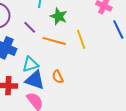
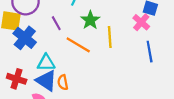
yellow line: (81, 39) -> (110, 37), moved
orange semicircle: (58, 77) -> (63, 82), moved

